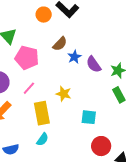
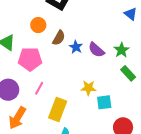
orange circle: (44, 15) -> (38, 25), moved
yellow star: (64, 94) -> (88, 88), moved
yellow rectangle: (42, 113) -> (58, 109), turned 45

